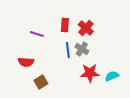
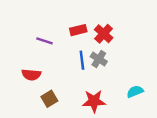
red rectangle: (65, 25) -> (78, 30), turned 72
red star: (90, 73) -> (94, 101), moved

